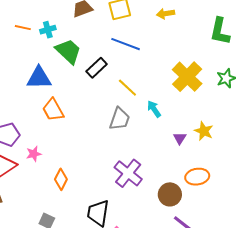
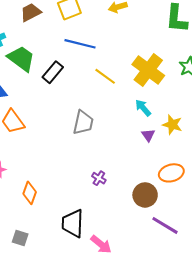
yellow line: (127, 88) -> (105, 76), moved
cyan arrow: (154, 109) -> (143, 108), moved
purple cross: (128, 173) -> (99, 178), size x0.5

